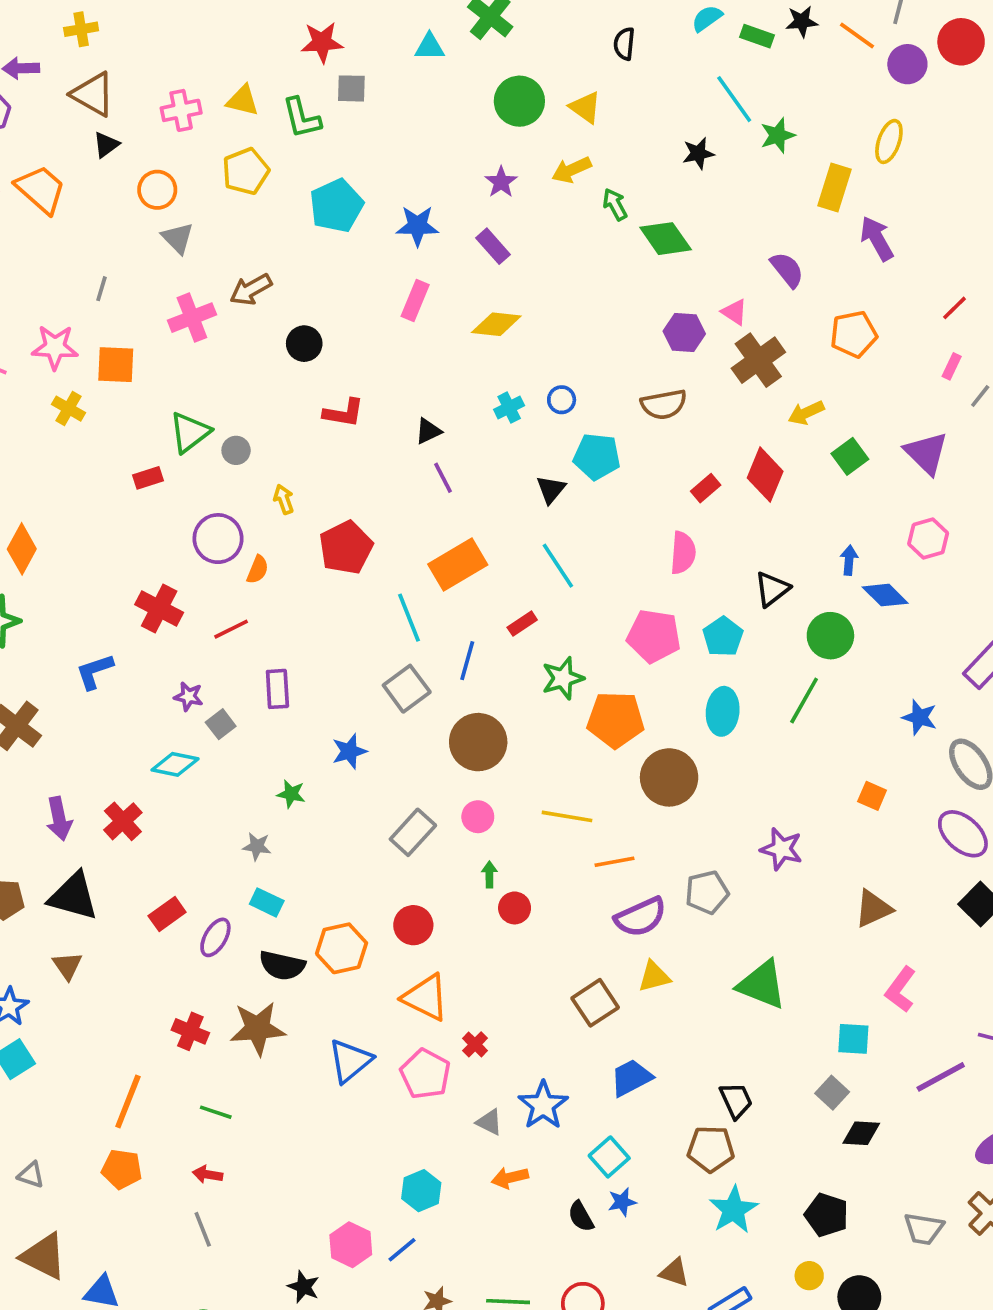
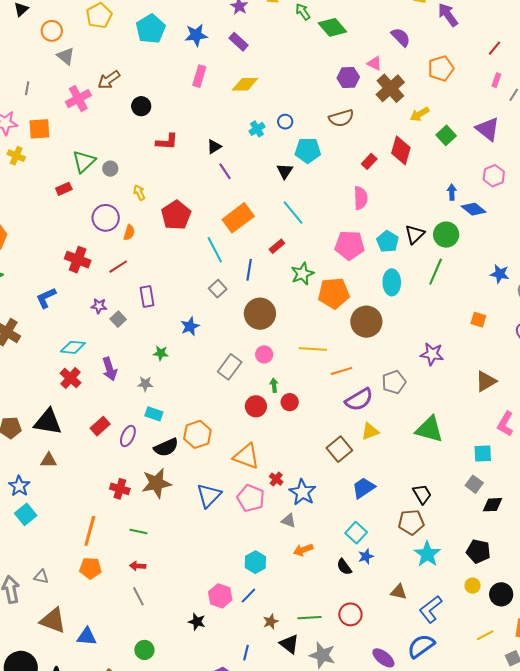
black triangle: (772, 589) -> (415, 234), moved
gray square: (407, 689) -> (218, 289), size x0.7
cyan diamond: (175, 764) -> (73, 347), moved
purple arrow: (59, 819) -> (110, 369), moved
red circle: (413, 925) -> (256, 406), moved
black semicircle: (282, 965) -> (166, 447), turned -30
brown triangle: (67, 966) -> (49, 460), turned -48
blue star: (543, 1105) -> (302, 492), moved

